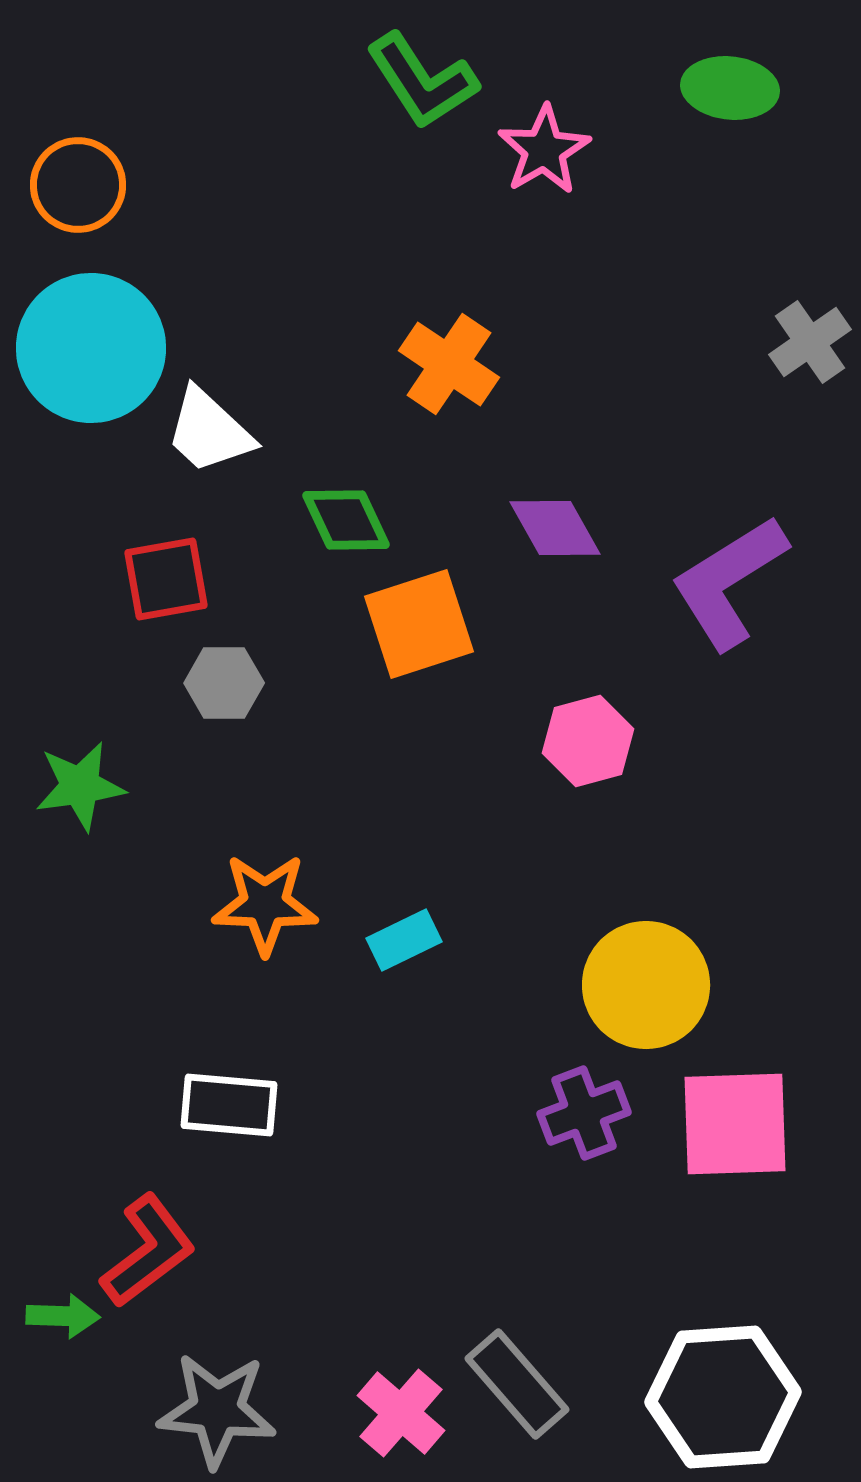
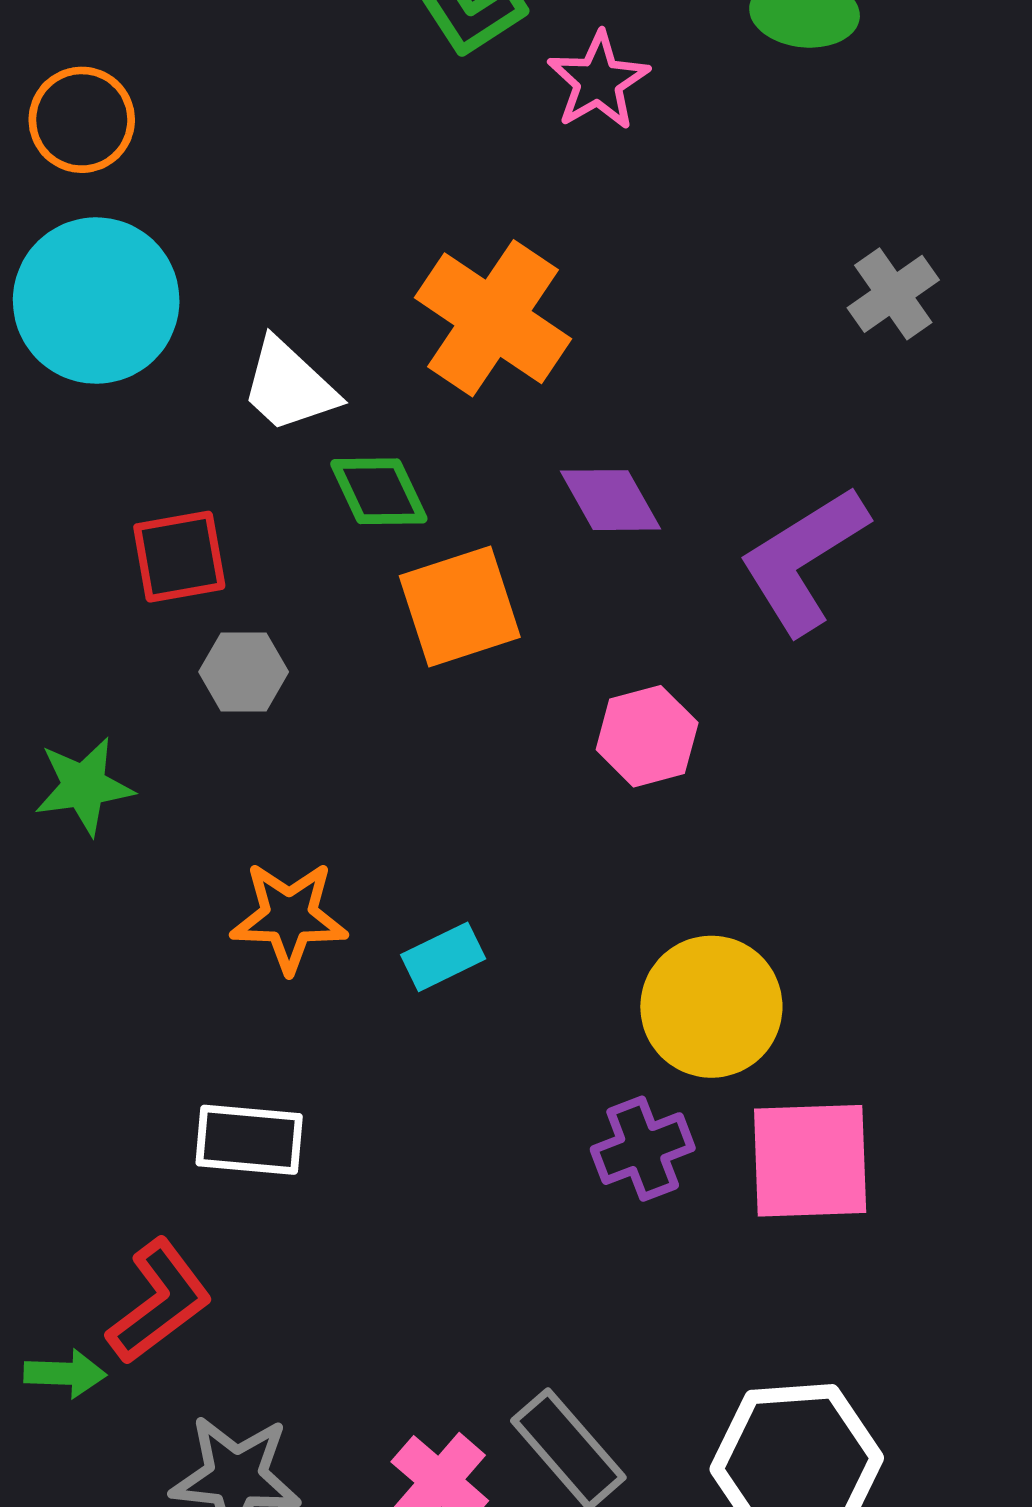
orange cross: (449, 364) -> (493, 318), size x1.4
white trapezoid: (209, 431) -> (289, 386), moved

